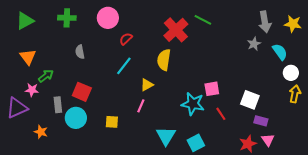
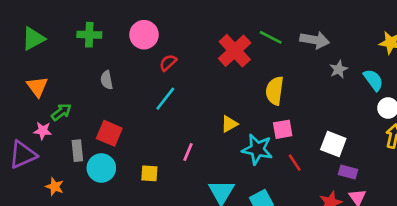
gray arrow: (265, 22) -> (315, 40), moved, turned -70
yellow semicircle: (164, 60) -> (275, 91), moved
yellow triangle: (147, 85) -> (229, 124), moved

